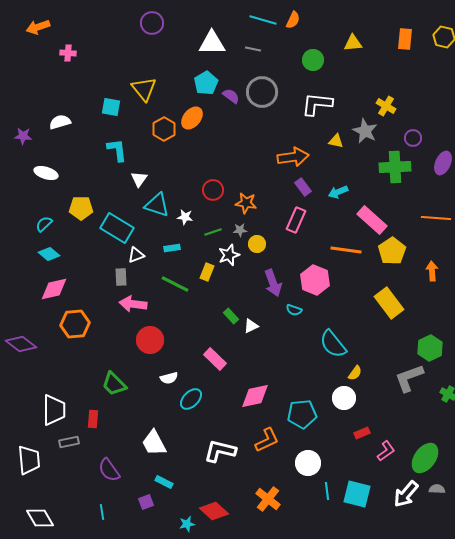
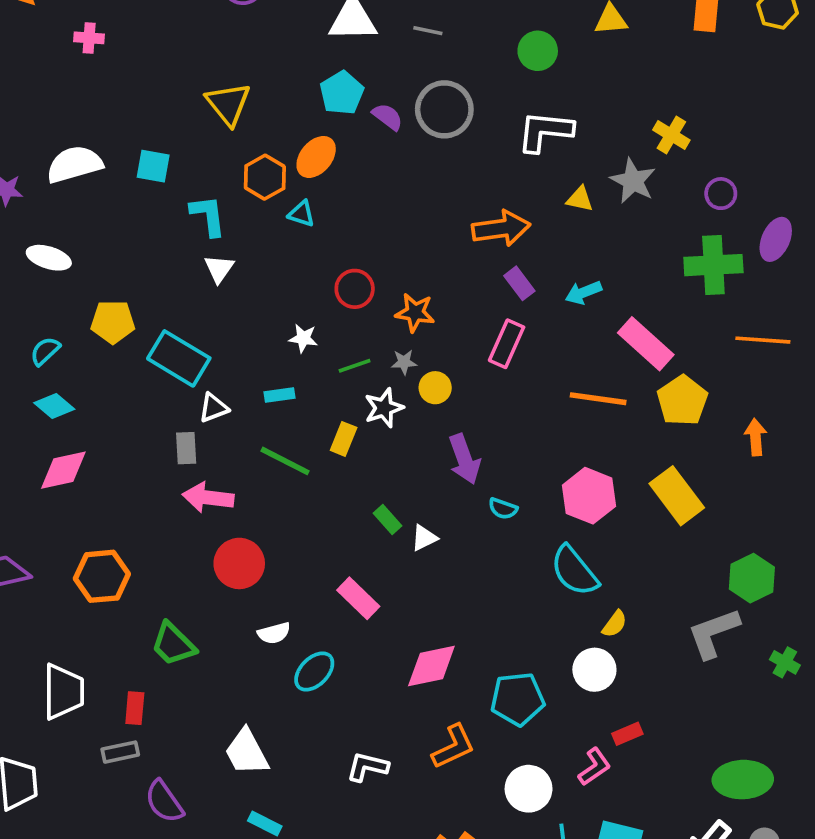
cyan square: (111, 107) -> (153, 166), moved
white semicircle: (60, 122) -> (74, 164), size x1.4
cyan L-shape: (117, 150) -> (208, 216), moved
green cross: (395, 167) -> (713, 265), moved
cyan triangle: (157, 205) -> (301, 214), moved, size x0.6
pink hexagon: (315, 280) -> (589, 496), moved
orange hexagon: (75, 324) -> (102, 576), moved
gray rectangle: (69, 442) -> (120, 752), moved
white L-shape: (220, 451) -> (367, 767), size x0.7
pink L-shape: (386, 451) -> (594, 767), moved
green ellipse: (425, 458) -> (743, 780), turned 52

